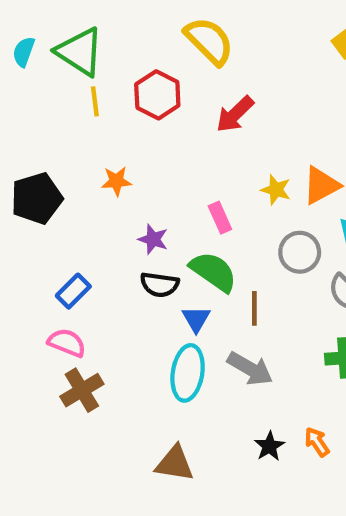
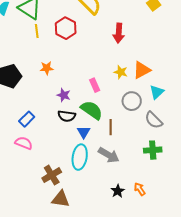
red arrow: (235, 114) -> (119, 33), moved, turned -42
brown cross: (82, 390) -> (52, 175), moved
brown triangle: (175, 463) -> (61, 199), moved

